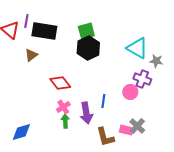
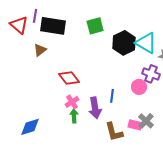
black hexagon: (88, 48) -> (124, 43), moved

